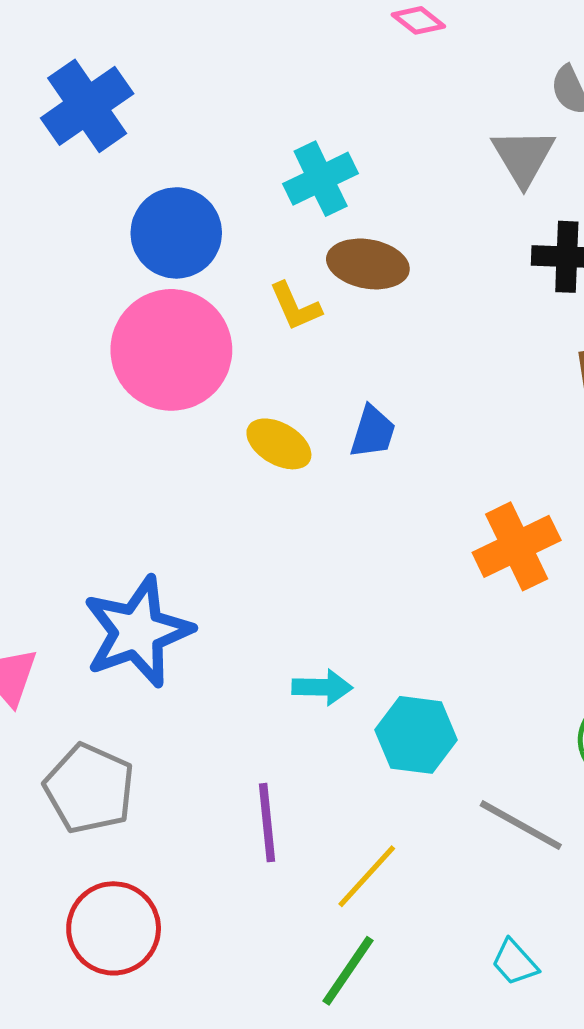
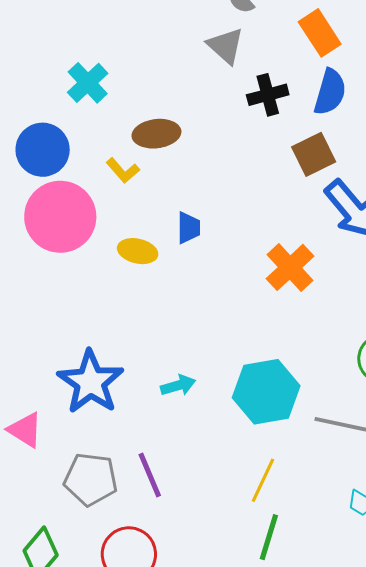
cyan cross: (321, 179) -> (88, 83), moved
cyan arrow: (322, 687) -> (178, 385), moved
cyan hexagon: (416, 735) -> (266, 392), size x1.4
purple line: (267, 823) -> (150, 475), moved

